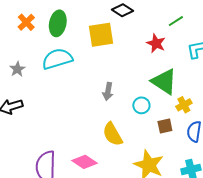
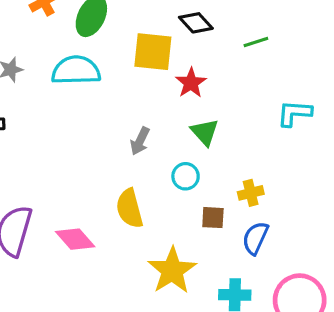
green line: (176, 21) -> (256, 42), moved
red star: (156, 43) -> (191, 83), moved
green triangle: (164, 82) -> (205, 132), moved, size x0.7

